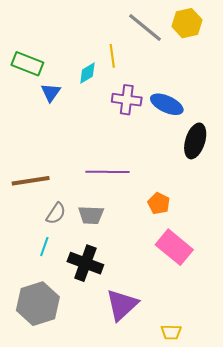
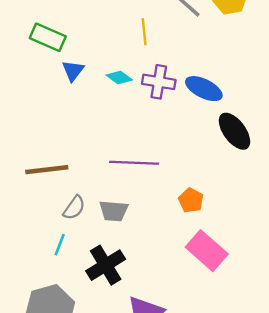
cyan diamond: (87, 73) -> (119, 77), moved, turned 65
black ellipse: (195, 141) -> (235, 131), turned -56
black cross: (85, 263) -> (106, 265), turned 36

